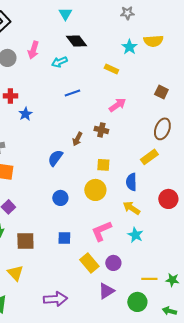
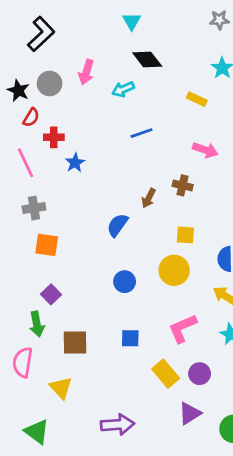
pink arrow: (117, 105) -> (205, 150), turned 54

